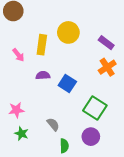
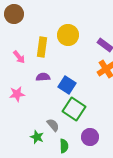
green square: (95, 108) -> (74, 109), moved
pink star: (16, 110) -> (17, 94), moved
green star: (21, 134) -> (37, 137), moved

